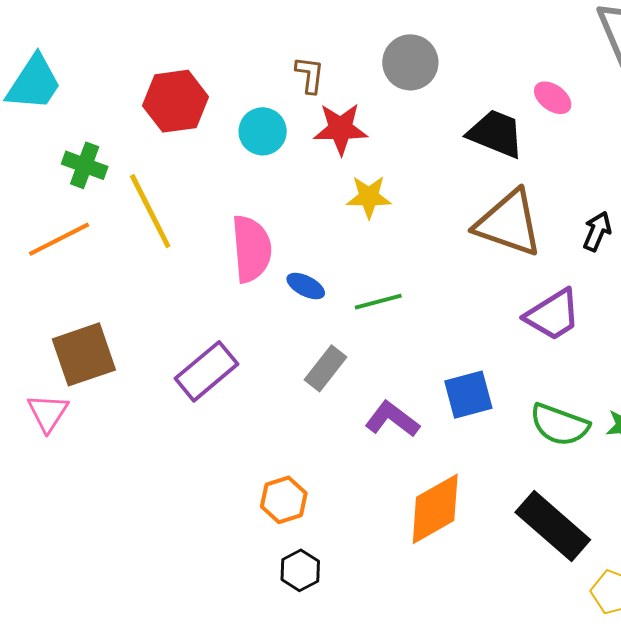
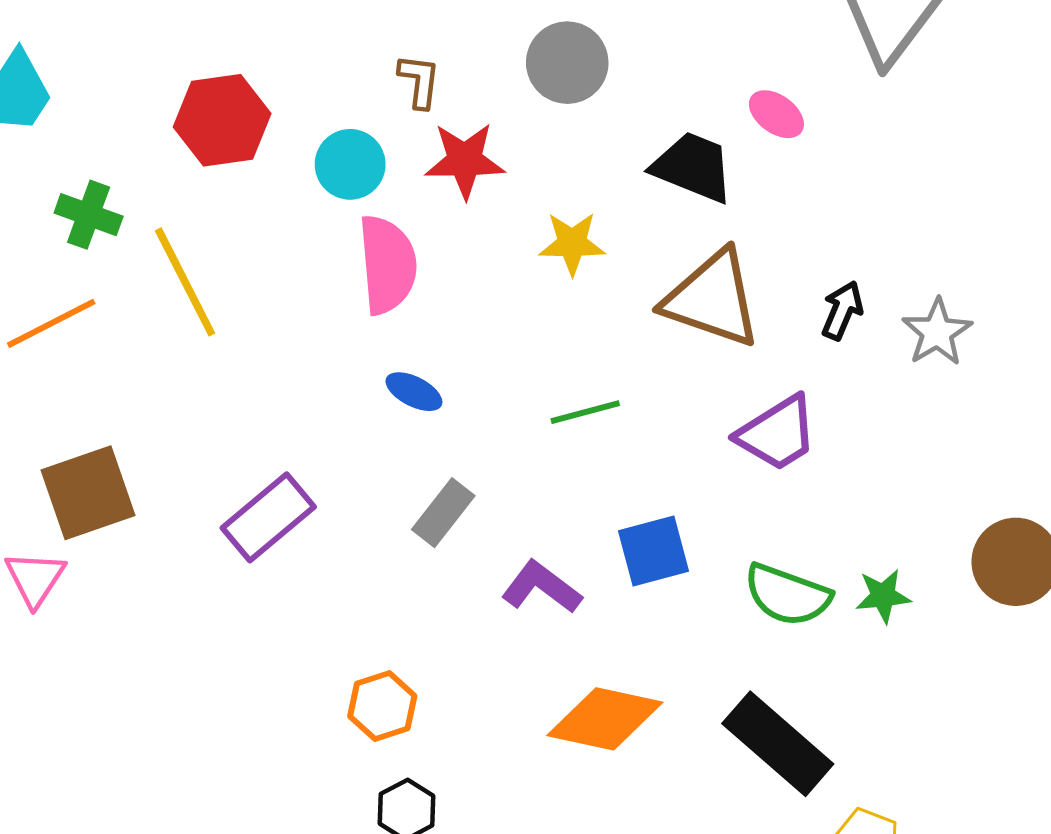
yellow star: (369, 197) -> (572, 243), moved
pink semicircle: (251, 249) -> (387, 265), moved
green line: (378, 302) -> (585, 412), moved
orange diamond: (435, 509) -> (605, 719), turned 42

